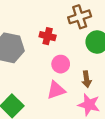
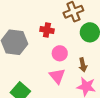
pink triangle: (56, 90) -> (57, 76), turned -48

